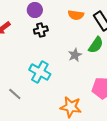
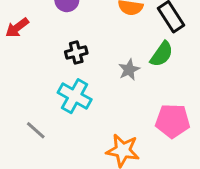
black cross: (41, 30) -> (76, 53), moved

